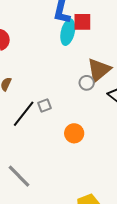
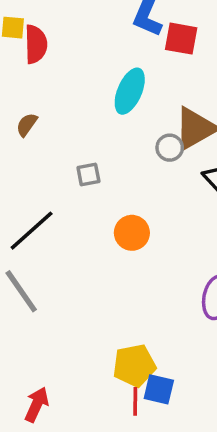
cyan ellipse: (68, 32) -> (130, 91), moved
black line: (24, 114) -> (32, 231), moved

